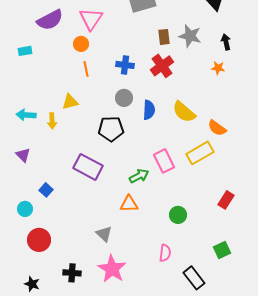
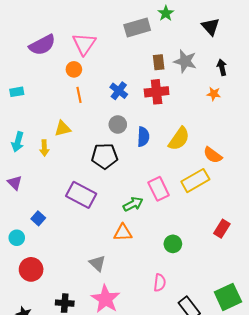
cyan rectangle: (25, 51) -> (17, 92), moved
blue cross: (125, 65) -> (119, 91), turned 30
red cross: (162, 66) -> (157, 92), turned 30
yellow semicircle: (184, 112) -> (179, 139), turned -95
cyan arrow: (26, 115) -> (18, 142), turned -78
green square: (222, 250) -> (228, 297), moved, size x1.5

